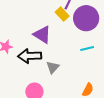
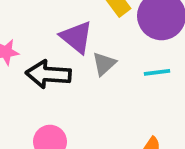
gray triangle: (53, 67) -> (104, 64), moved

